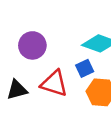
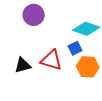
purple circle: (32, 45) -> (34, 15), moved

